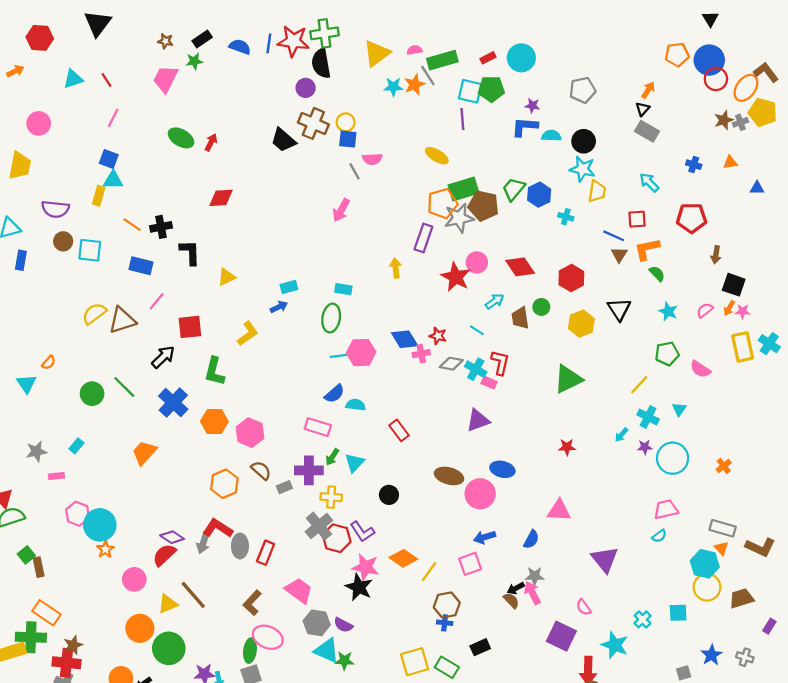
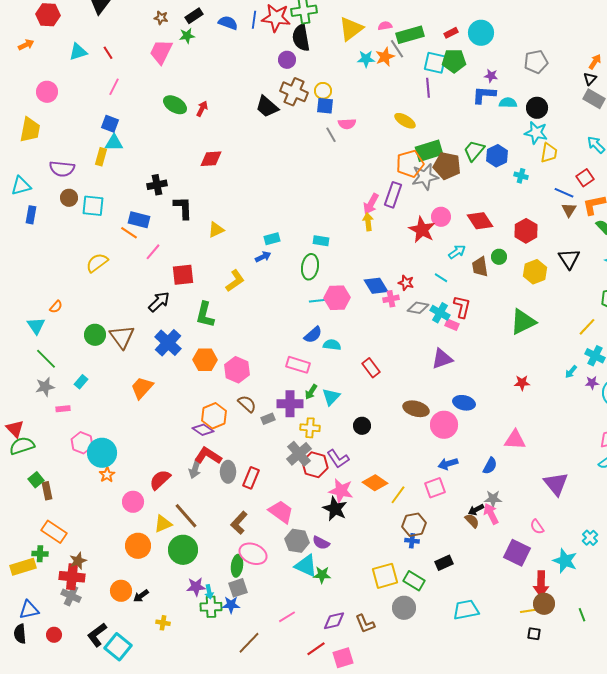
pink arrow: (341, 210) -> (371, 204), moved
red square: (637, 219) -> (585, 178), turned -30
orange line: (132, 225) -> (129, 233), moved
brown triangle: (122, 320) -> (122, 337), moved, turned -48
green line: (124, 387) -> (46, 359), moved
purple diamond: (172, 537) -> (203, 430), moved
green cross: (31, 637) -> (40, 554), size x0.6
green circle: (169, 648) -> (183, 550), moved

